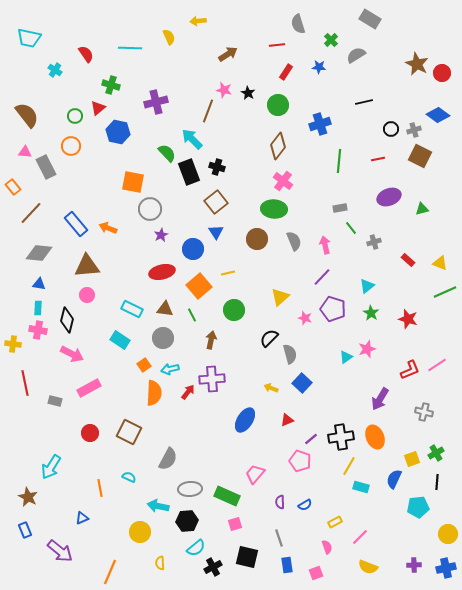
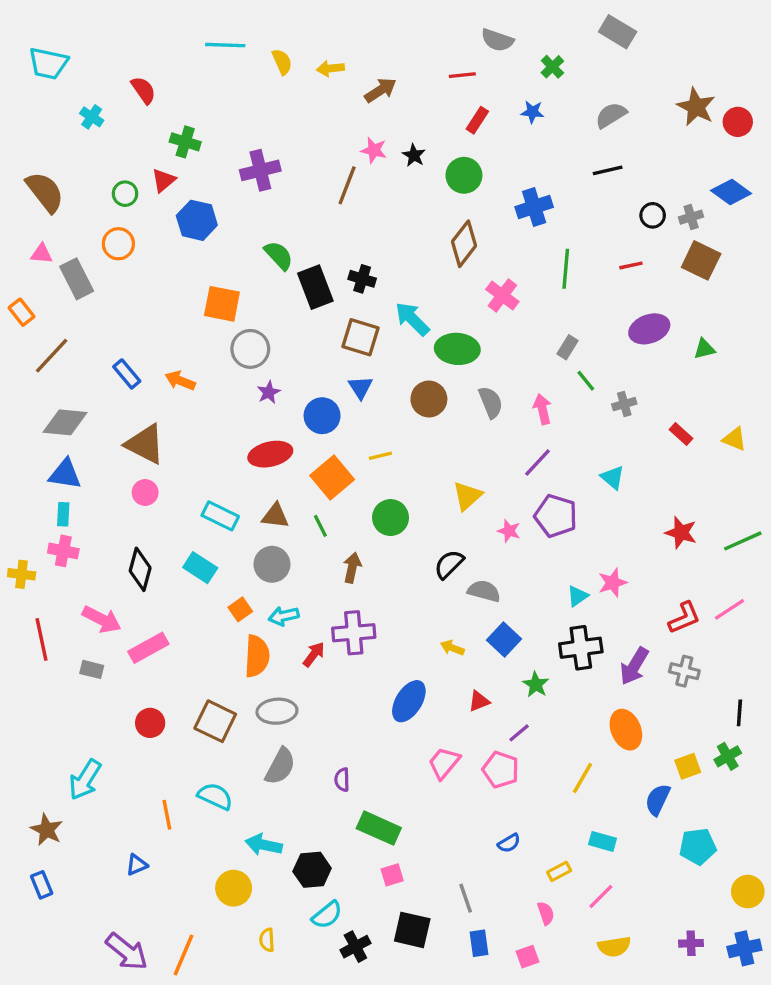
yellow arrow: (198, 21) -> (330, 68), moved
gray semicircle: (298, 24) -> (497, 40), turned -54
cyan line: (130, 48) -> (225, 45), moved
gray semicircle: (356, 55) -> (611, 115), moved
cyan arrow: (192, 139) -> (412, 319), moved
pink cross: (283, 181) -> (502, 295), moved
brown square: (216, 202) -> (360, 337), turned -35
gray rectangle: (340, 208) -> (567, 347), turned -48
blue rectangle: (76, 224) -> (127, 374), size x0.7
brown triangle: (87, 266) -> (145, 444), turned 32
blue triangle: (39, 284) -> (65, 474), size x1.5
cyan triangle: (367, 286) -> (613, 477), turned -42
green line: (445, 292) -> (743, 541), moved
green star: (371, 313) -> (536, 684), moved
black diamond: (67, 320) -> (140, 569), moved
pink arrow: (72, 354) -> (102, 619), moved
gray semicircle: (290, 354) -> (484, 591), turned -60
gray cross: (424, 412) -> (684, 671), moved
black cross: (341, 437) -> (581, 648), moved
pink trapezoid: (255, 474) -> (444, 763), moved
cyan semicircle: (129, 477) -> (215, 796), size x1.5
black line: (437, 482) -> (739, 713), moved
cyan rectangle: (361, 487) -> (603, 841), moved
gray ellipse: (190, 489) -> (277, 711), moved
purple semicircle: (280, 502) -> (342, 780), moved
purple arrow: (60, 551) -> (127, 952), moved
yellow semicircle: (368, 567) -> (614, 947), turned -30

